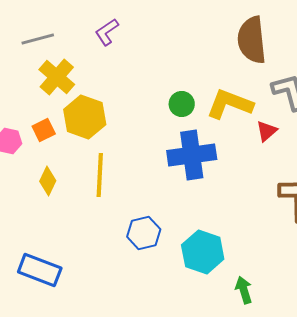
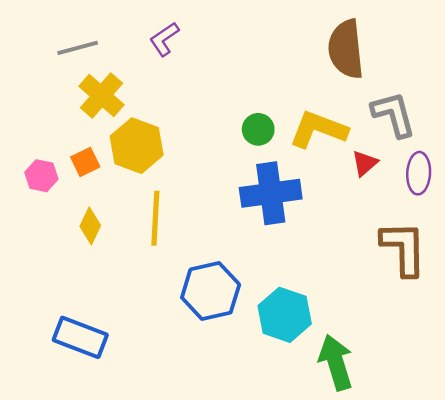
blue hexagon: (144, 233) -> (211, 291), size x1.4
green arrow: (244, 290) -> (336, 362), size x1.6

